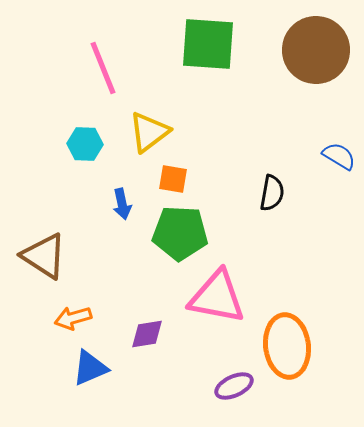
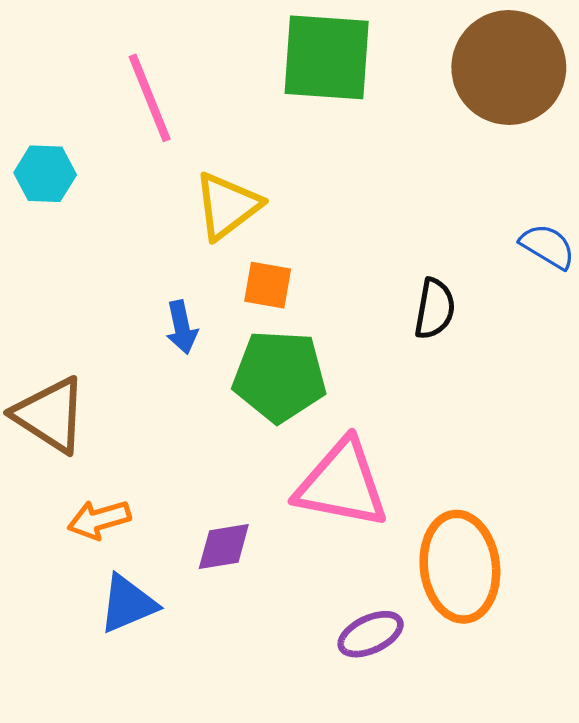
cyan hexagon: (85, 144) -> (45, 174), moved

